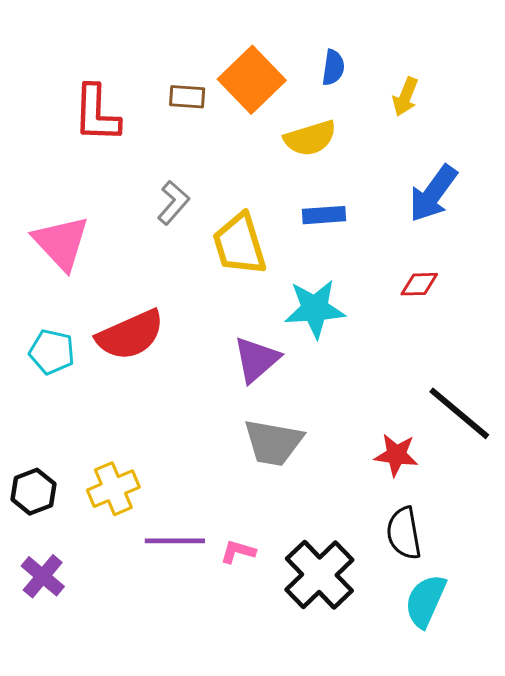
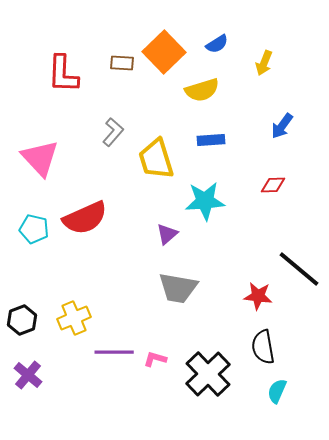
blue semicircle: (333, 67) -> (217, 44), turned 50
blue arrow: (433, 194) -> (282, 126), size x0.7
purple triangle: (256, 360) -> (167, 234), size x0.7
cyan semicircle: (425, 601) -> (277, 391), size x0.7

